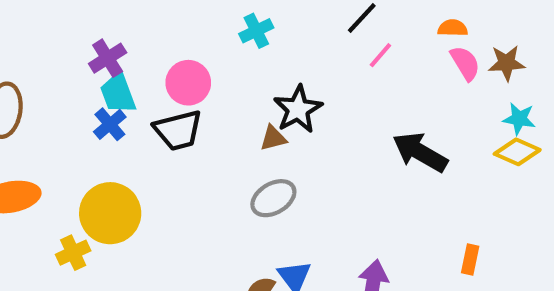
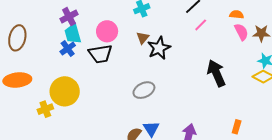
brown triangle: (273, 138) -> (143, 38), moved, turned -40
black arrow: (420, 152) -> (216, 73), turned 32

